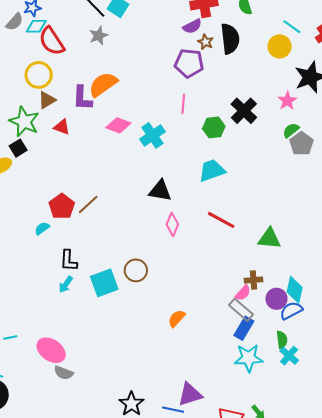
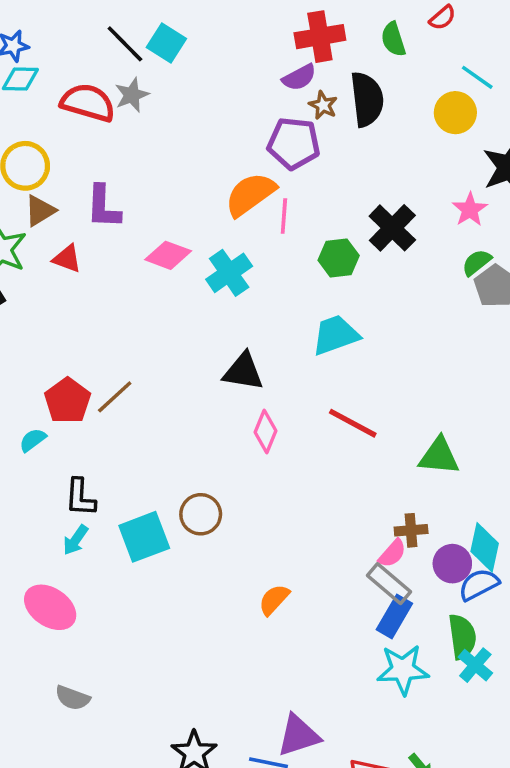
red semicircle: (52, 41) -> (88, 103), moved, turned 140
orange semicircle: (103, 84) -> (250, 194), moved
green semicircle: (282, 340) -> (462, 637), size x1.4
pink ellipse: (51, 350) -> (50, 607), moved

